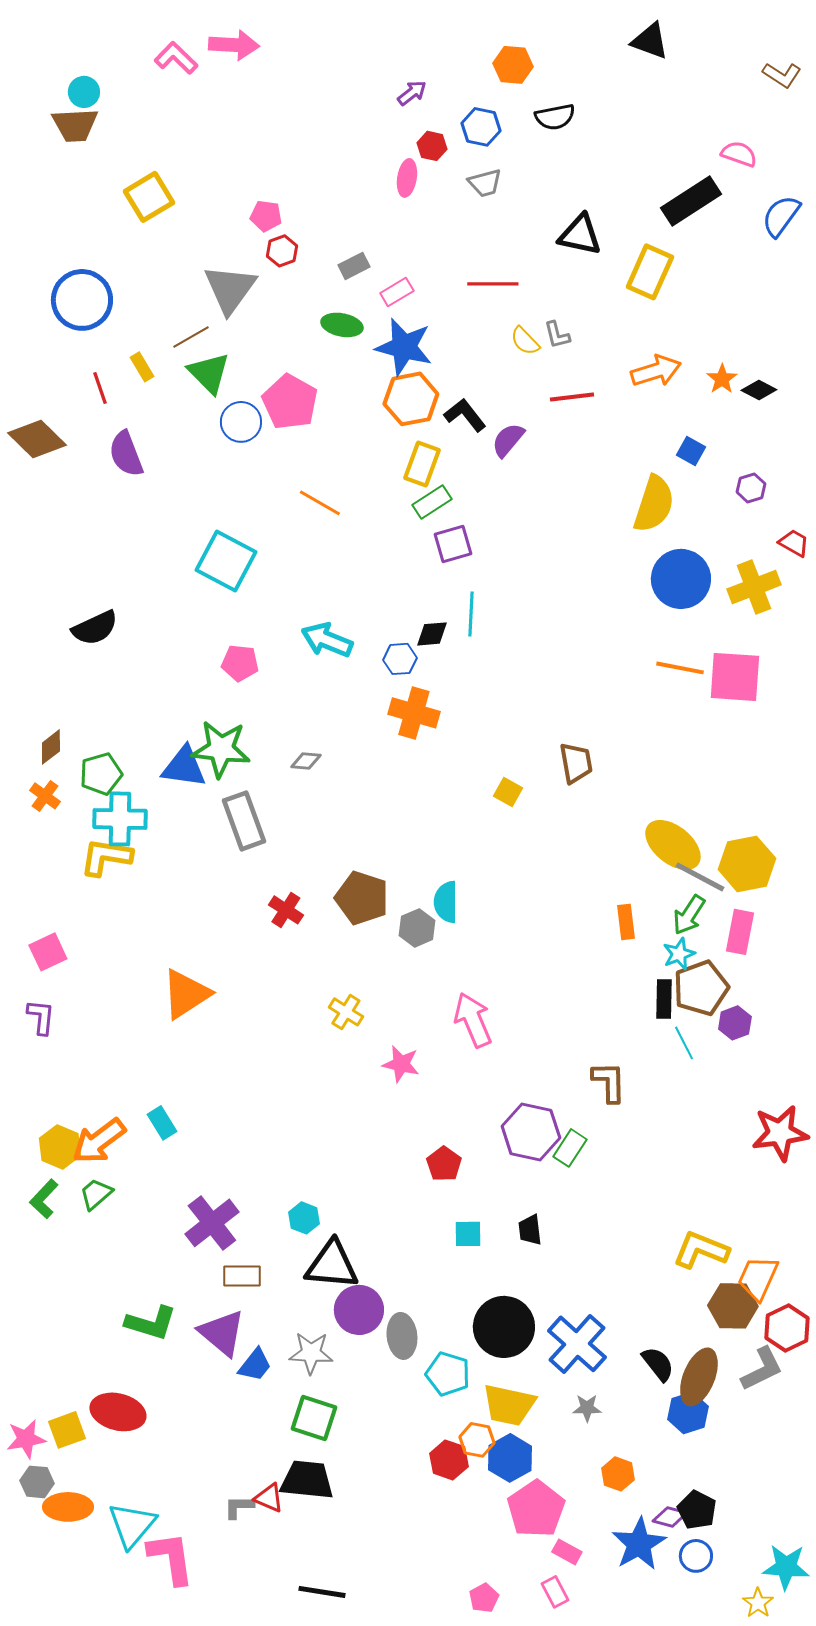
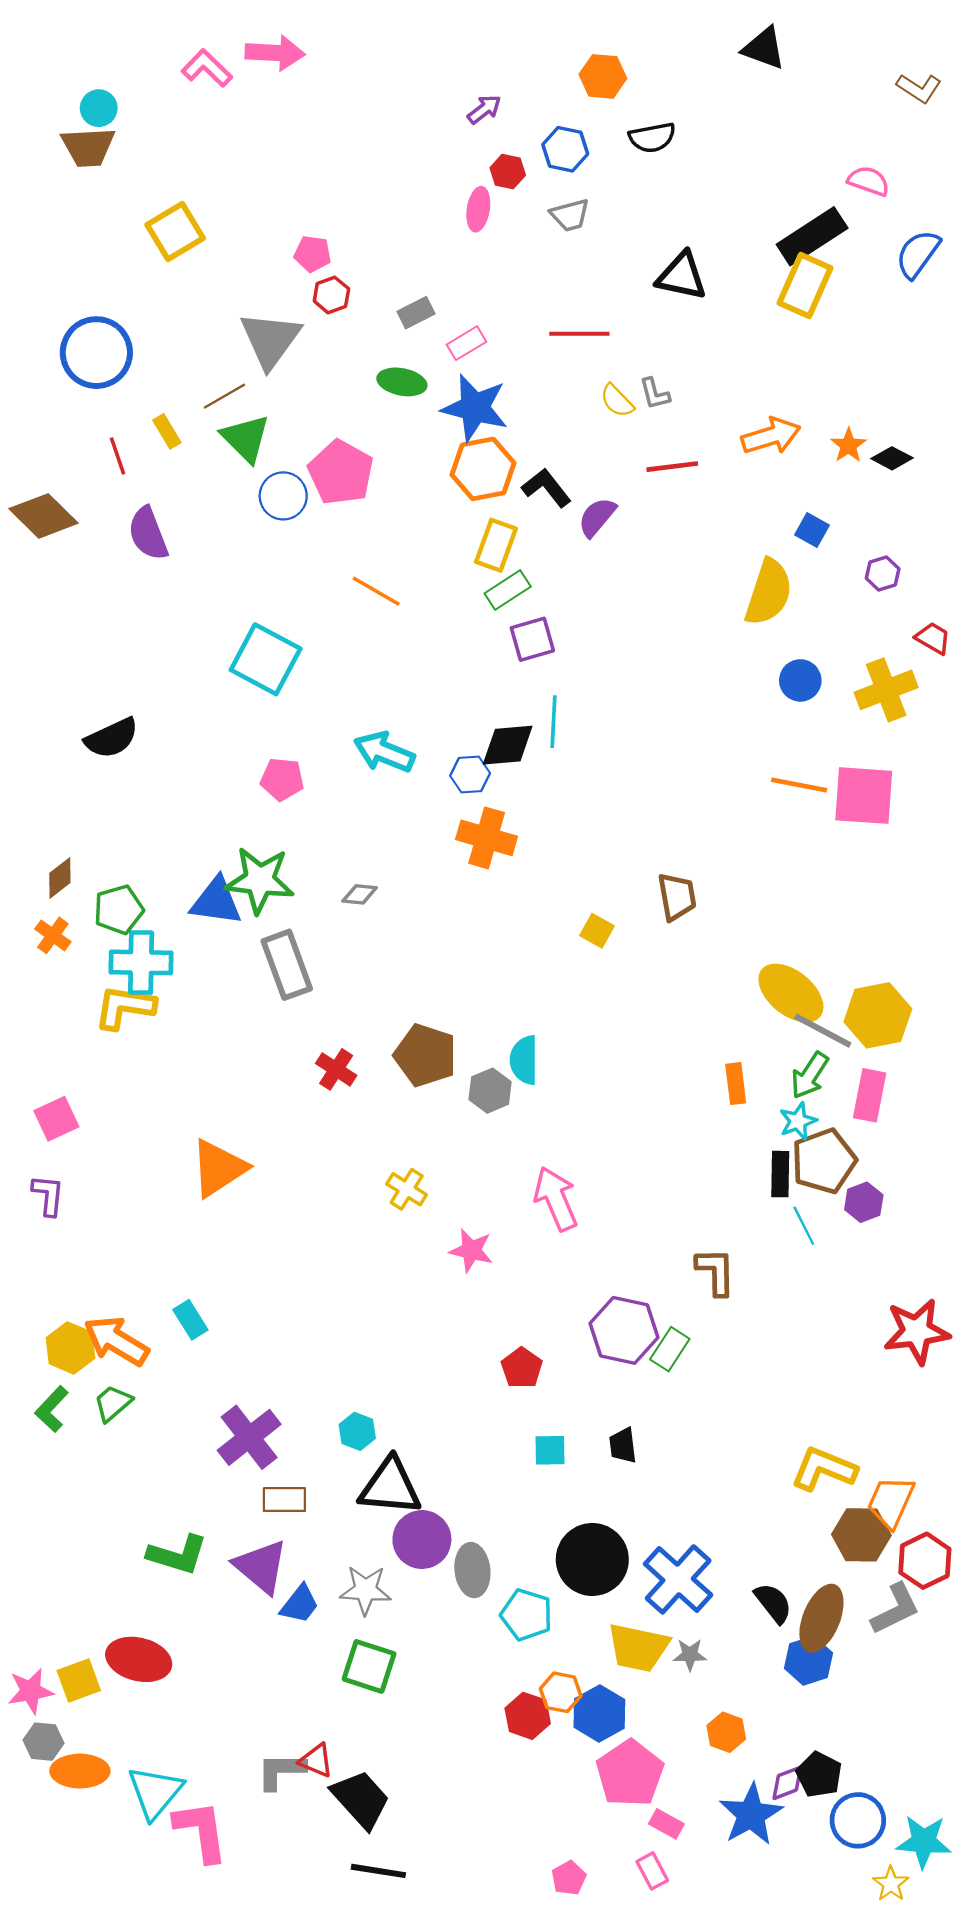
yellow rectangle: (650, 272) -> (805, 286), moved
blue circle: (681, 579) -> (800, 680), size x0.6
black diamond: (432, 634) -> (508, 745), size x1.4
orange arrow: (99, 1141) -> (116, 1341), turned 68
yellow trapezoid: (509, 1405) -> (638, 1648), moved
black trapezoid: (307, 1480) -> (361, 1799), moved, turned 42
gray L-shape: (239, 1507) -> (281, 1771), size x1.4
purple diamond: (670, 1517) -> (787, 1783), turned -36
blue circle: (696, 1556) -> (858, 1820), moved, size x1.4

